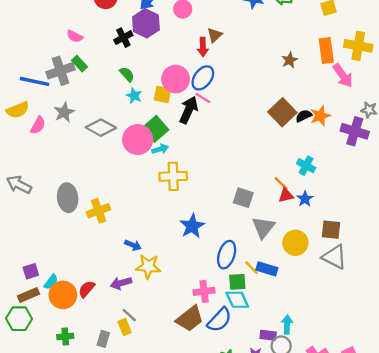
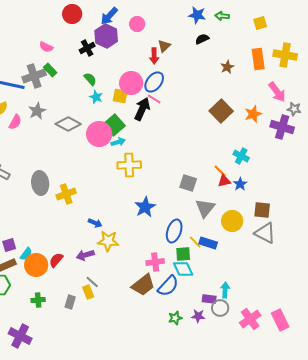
pink arrow: (343, 75) -> (277, 92), moved
black semicircle: (304, 116) -> (202, 39), moved

